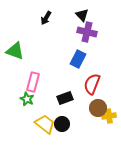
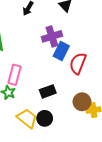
purple cross: (87, 32) -> (52, 36), moved, turned -30
red semicircle: (92, 84) -> (78, 63), moved

